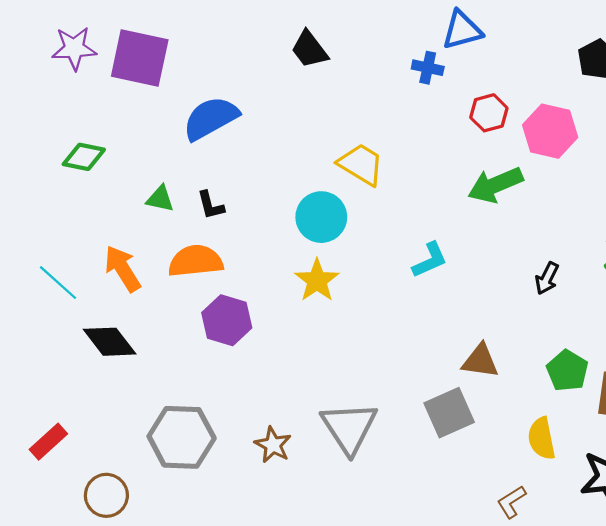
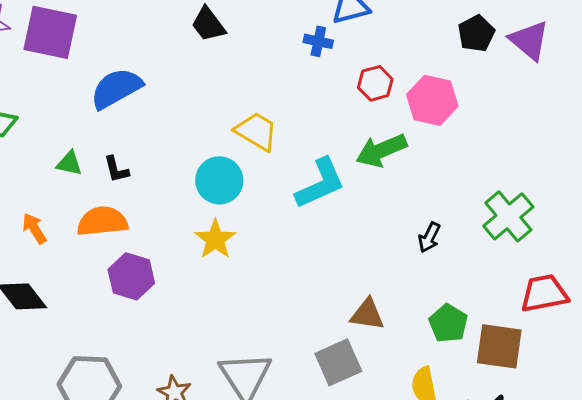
cyan L-shape: (430, 260) -> (320, 183), moved, size x1.5
orange arrow: (122, 269) -> (34, 228), size x0.7

